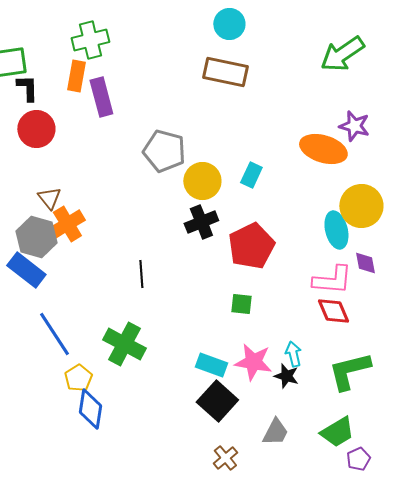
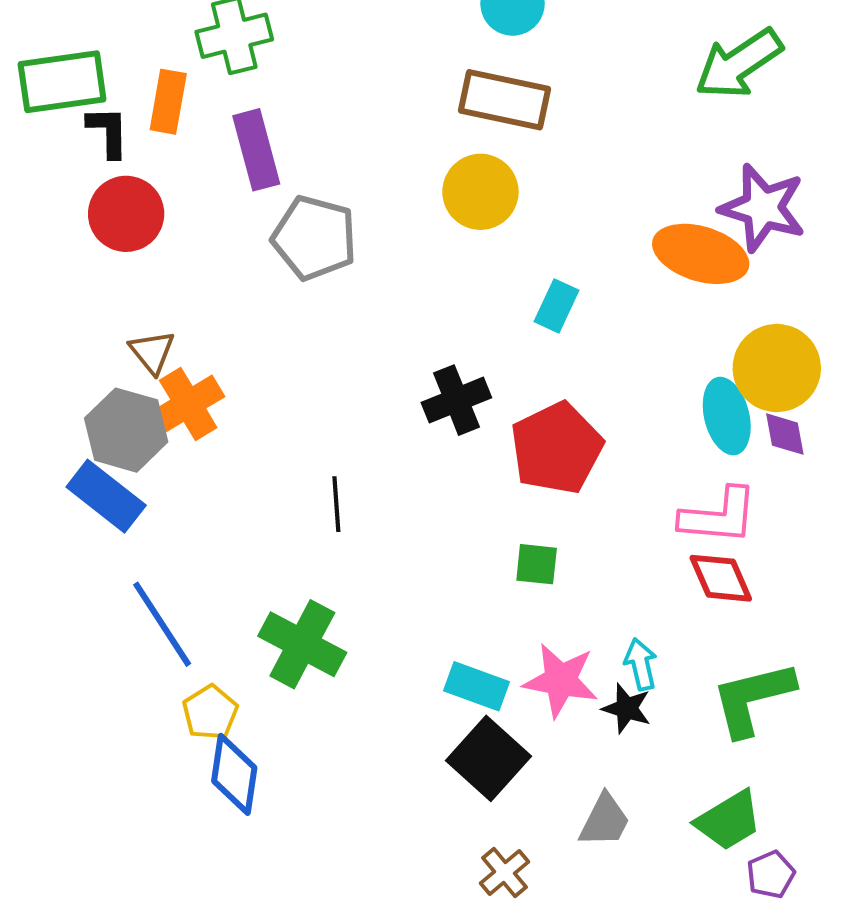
orange rectangle: (76, 76) -> (168, 102), moved
purple star: (354, 126) -> (763, 208), size x1.4
gray pentagon: (164, 151) -> (314, 238), moved
yellow circle: (202, 181) -> (480, 192), moved
purple diamond: (365, 263) -> (785, 434), moved

